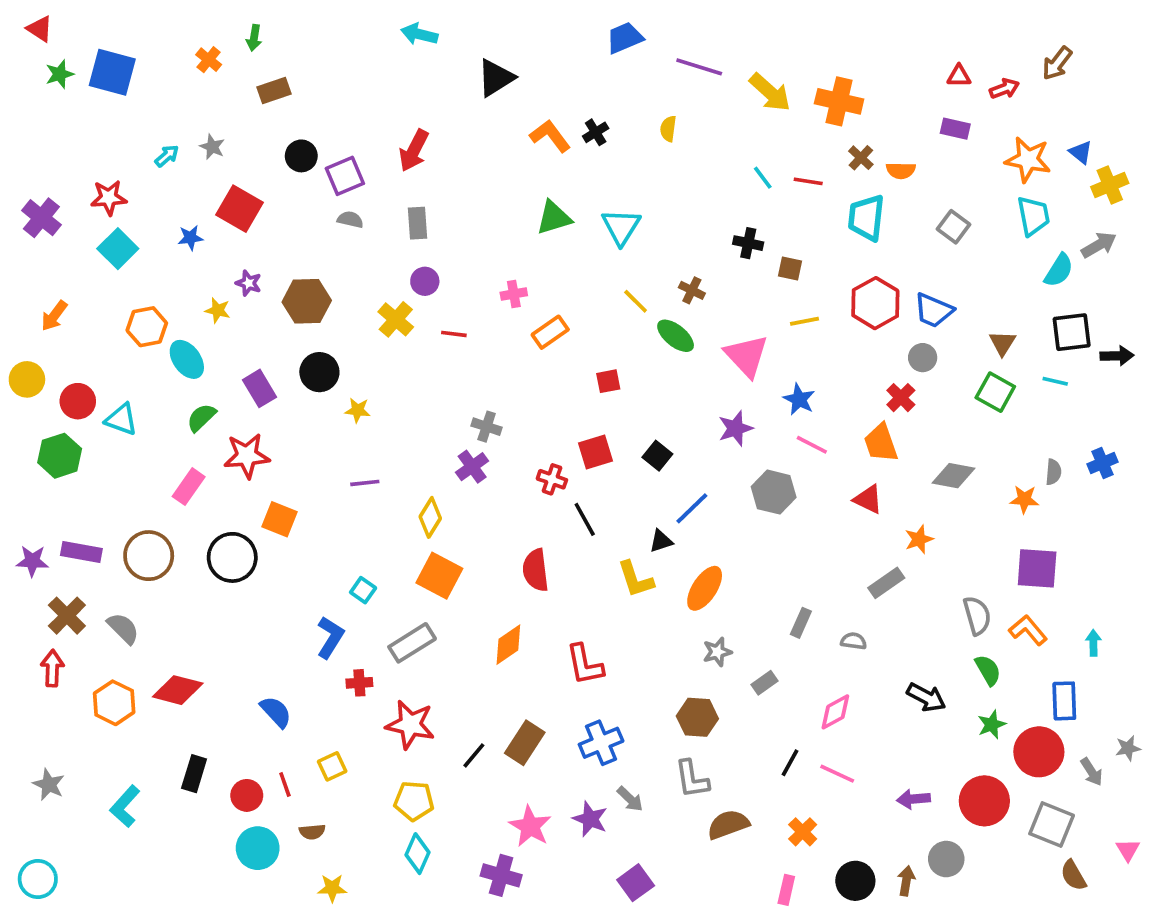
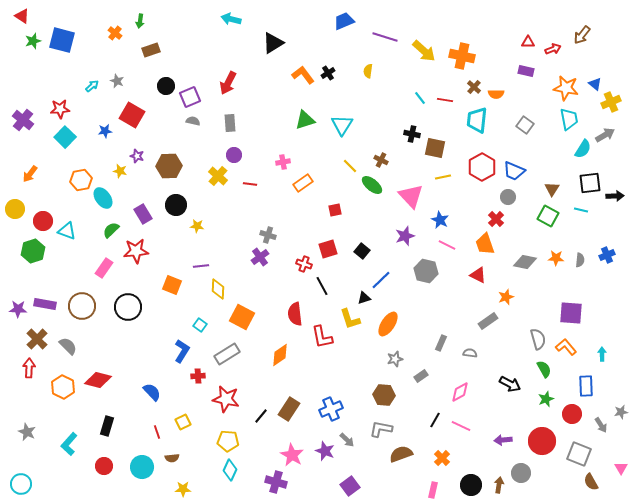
brown square: (790, 269) -> (435, 148), size x1.5
orange star: (1024, 499) -> (556, 258), moved
yellow diamond: (430, 517) -> (218, 289), moved, turned -30
orange square: (279, 519) -> (172, 285), moved
red L-shape: (585, 665) -> (322, 337), moved
red circle: (1039, 752) -> (572, 414), size x0.7
gray L-shape: (692, 779) -> (381, 429), turned 110
red circle: (247, 795) -> (104, 466), moved

